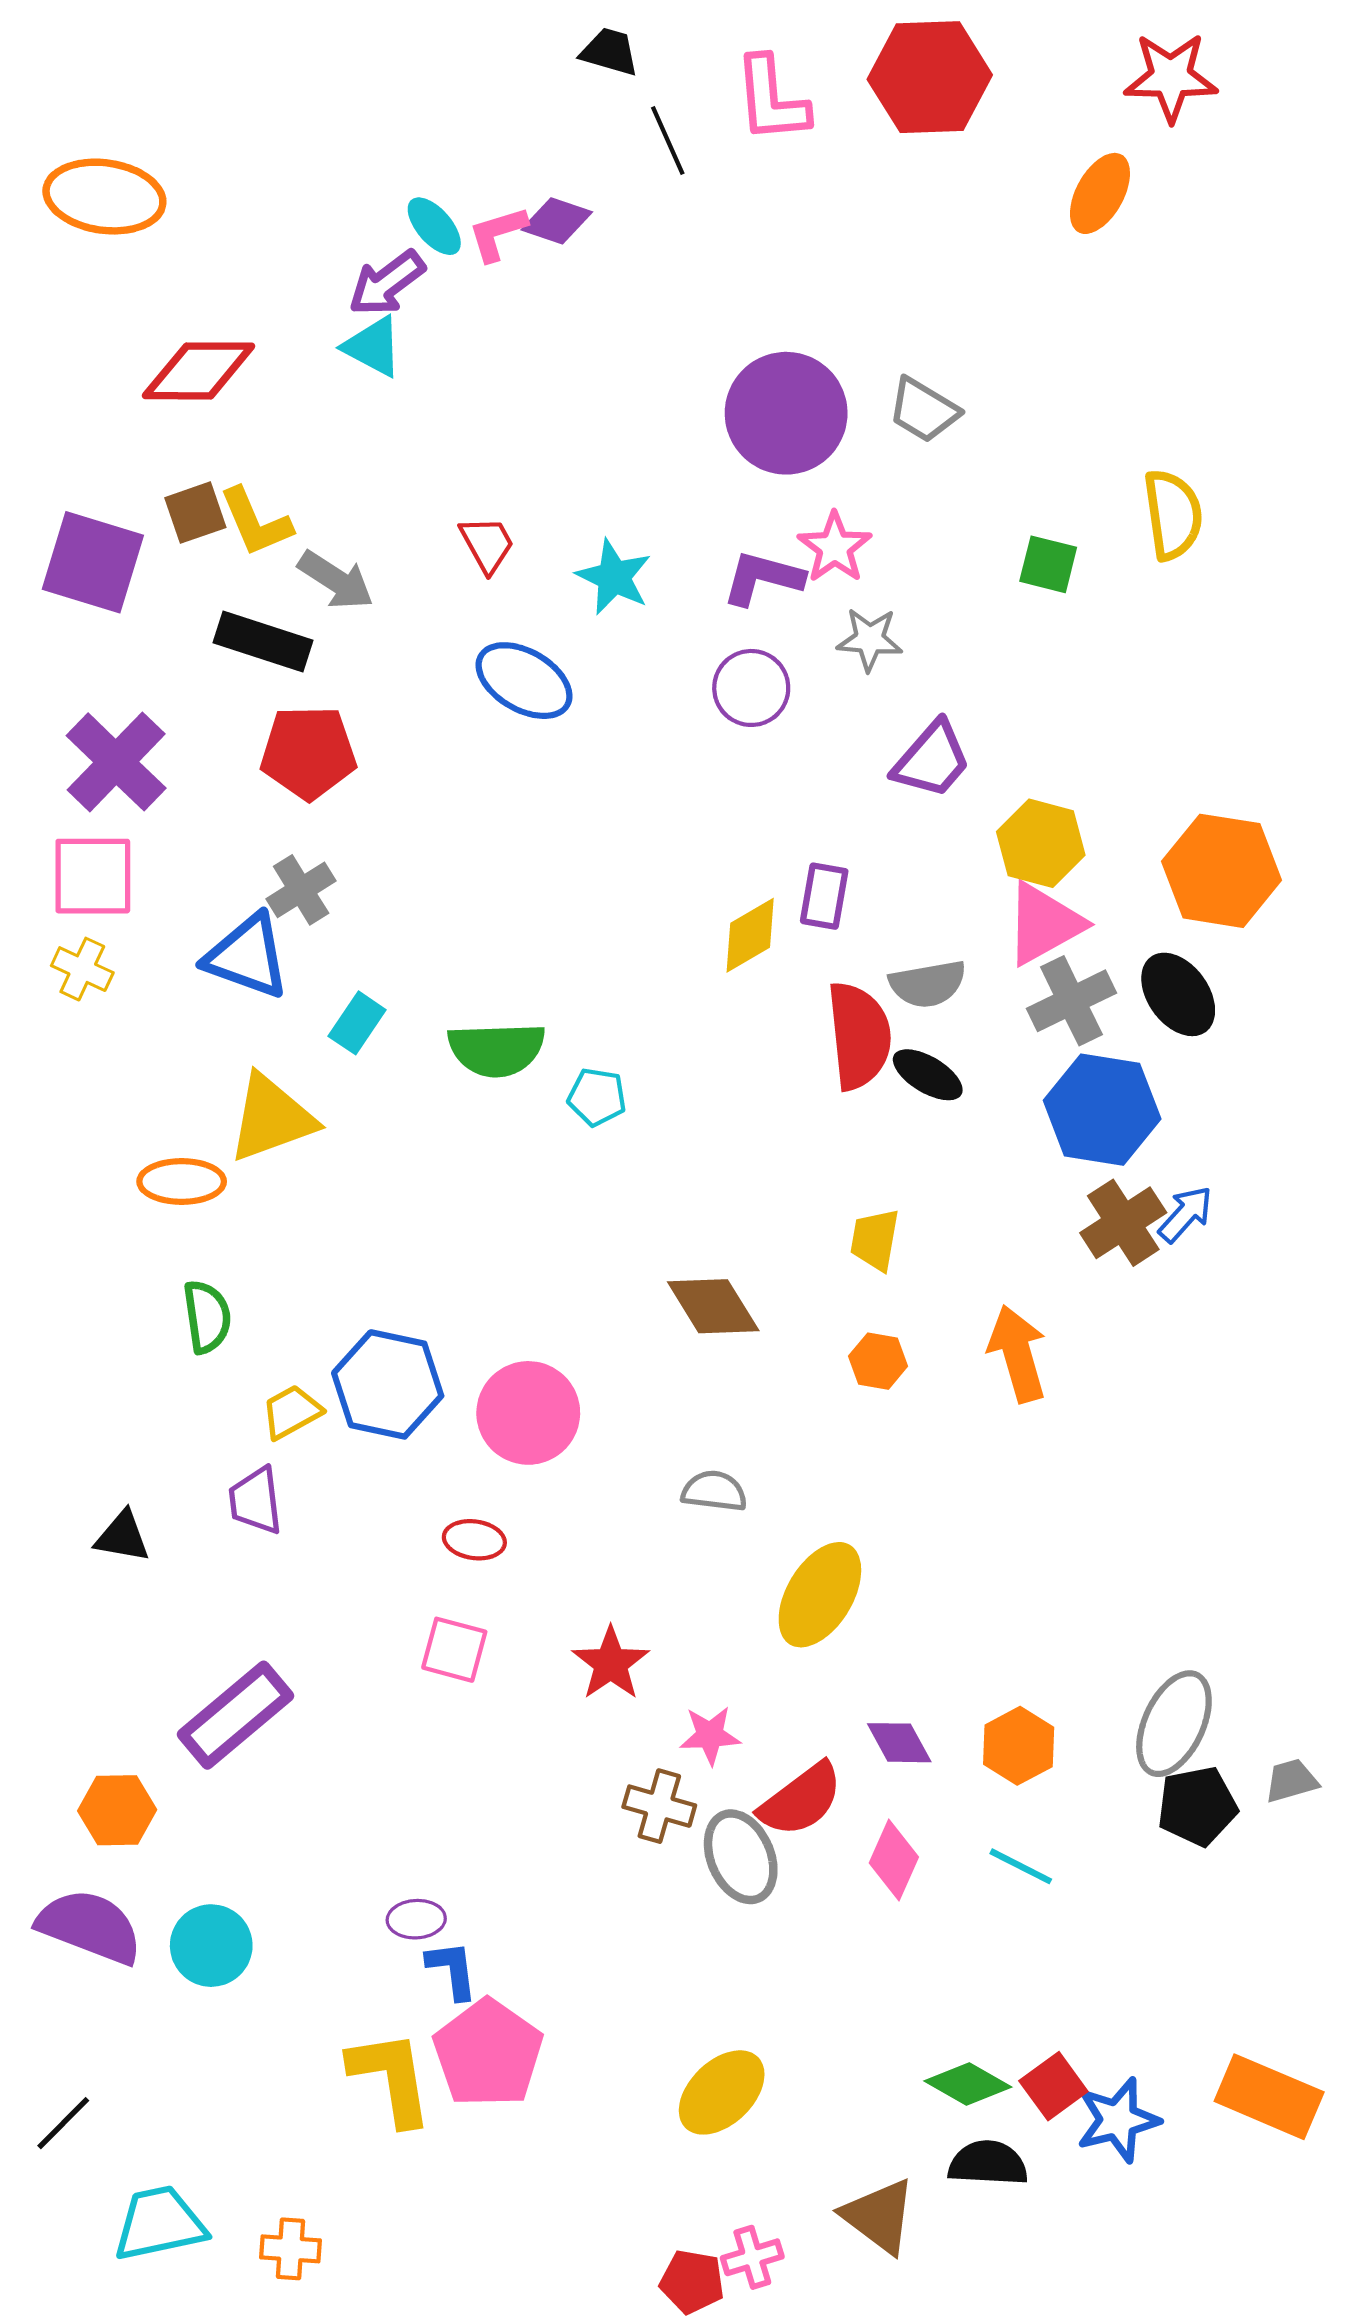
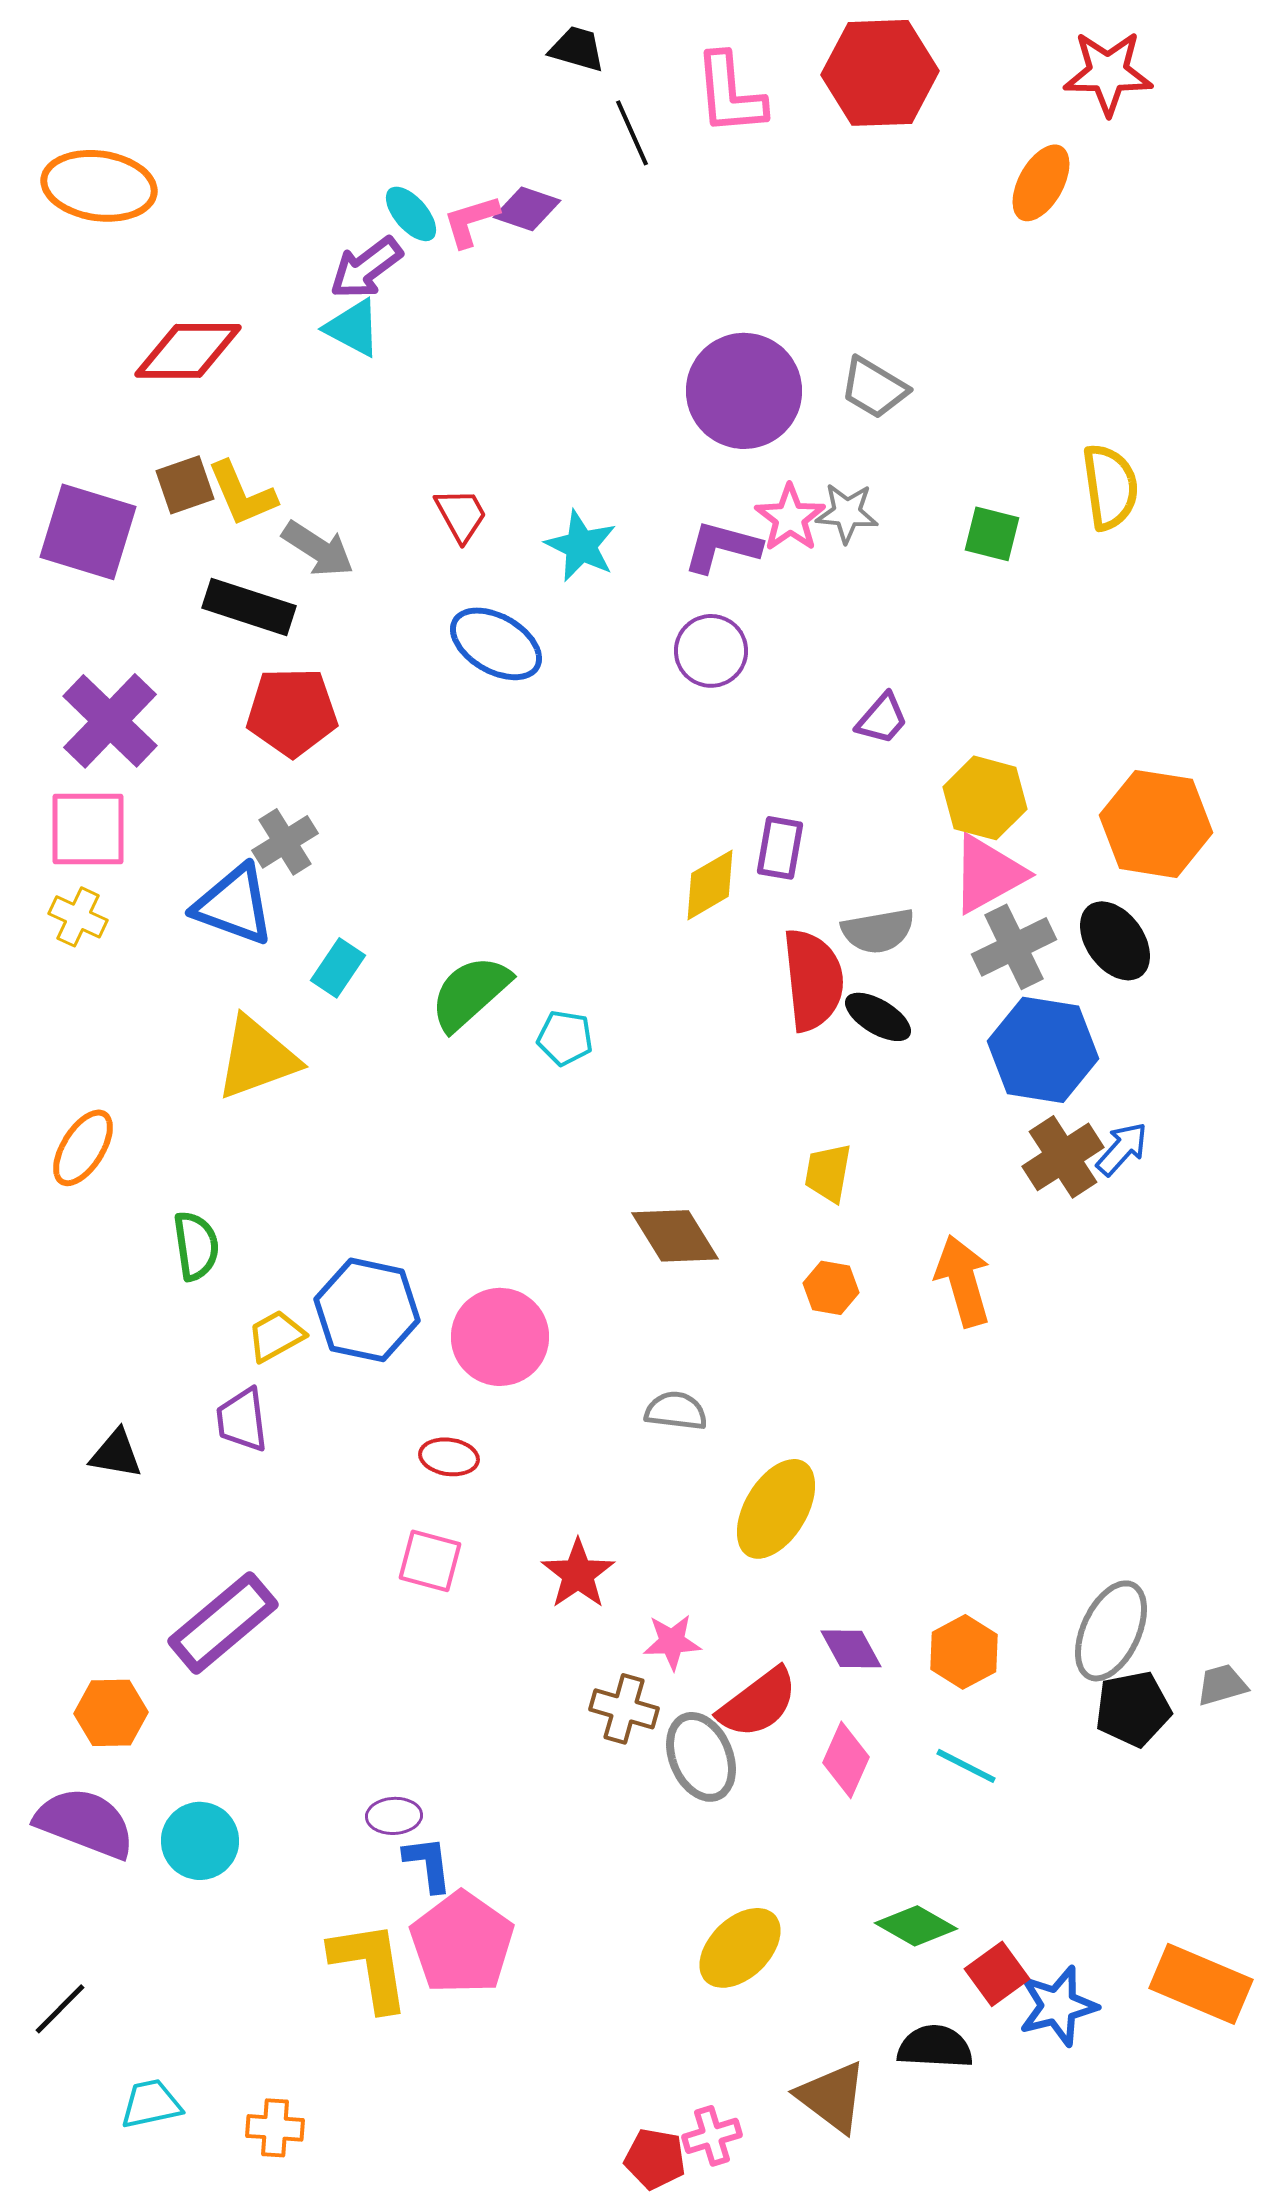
gray star: (870, 639) -> (847, 513), moved
purple trapezoid: (932, 760) -> (882, 719), size x0.7
green semicircle: (497, 1049) -> (470, 993), turned 140
orange ellipse: (182, 1182) -> (83, 1148), moved, turned -58
green diamond: (968, 2084) -> (916, 1926), moved
yellow ellipse: (722, 2092) -> (740, 1948), moved
cyan trapezoid: (159, 2224) -> (151, 2104), size x0.7

